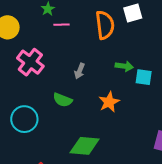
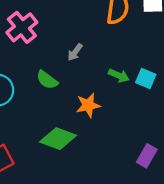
green arrow: (124, 66) -> (119, 76), moved
orange star: (109, 102) -> (88, 105), moved

